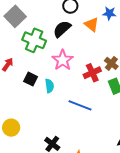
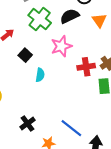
cyan semicircle: (49, 86) -> (40, 75), moved
blue line: (80, 105) -> (71, 128), moved

